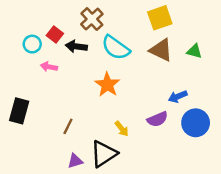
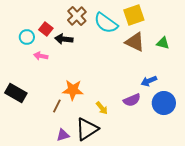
cyan semicircle: (116, 48) -> (106, 23), moved
orange star: (107, 85) -> (73, 90), moved, turned -30
black rectangle: (19, 111) -> (16, 93), turned -75

